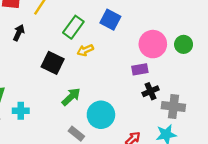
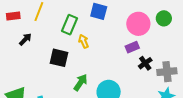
black arrow: (19, 33) -> (25, 39), turned 32
yellow arrow: (85, 50) -> (84, 41), turned 104

